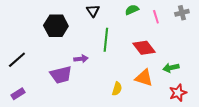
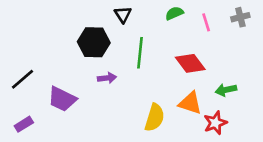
black hexagon: (56, 26) -> (94, 42), moved
purple trapezoid: (61, 75) -> (62, 99), moved, turned 40
yellow semicircle: (117, 89) -> (155, 118), size x1.5
red star: (178, 93) -> (215, 123), moved

